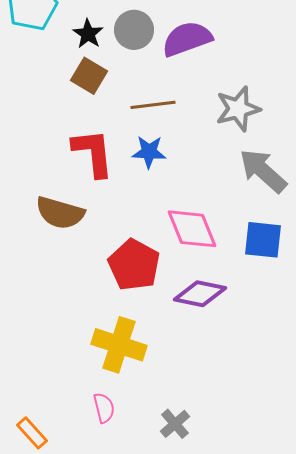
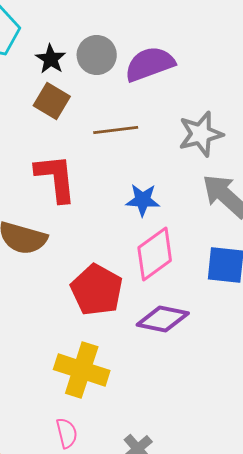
blue star: (149, 152) -> (143, 200), moved
pink diamond: (192, 229) -> (155, 254), turned 76

